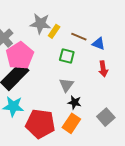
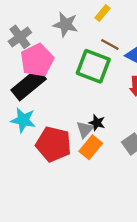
yellow rectangle: (54, 31) -> (103, 13), moved
green square: (67, 56) -> (93, 66), size x1.8
gray triangle: (66, 85) -> (85, 129), moved

